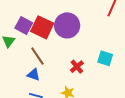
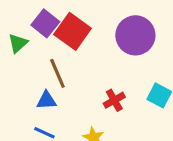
purple circle: (67, 25) -> (135, 35), moved
blue triangle: (34, 75) -> (46, 100), turned -32

